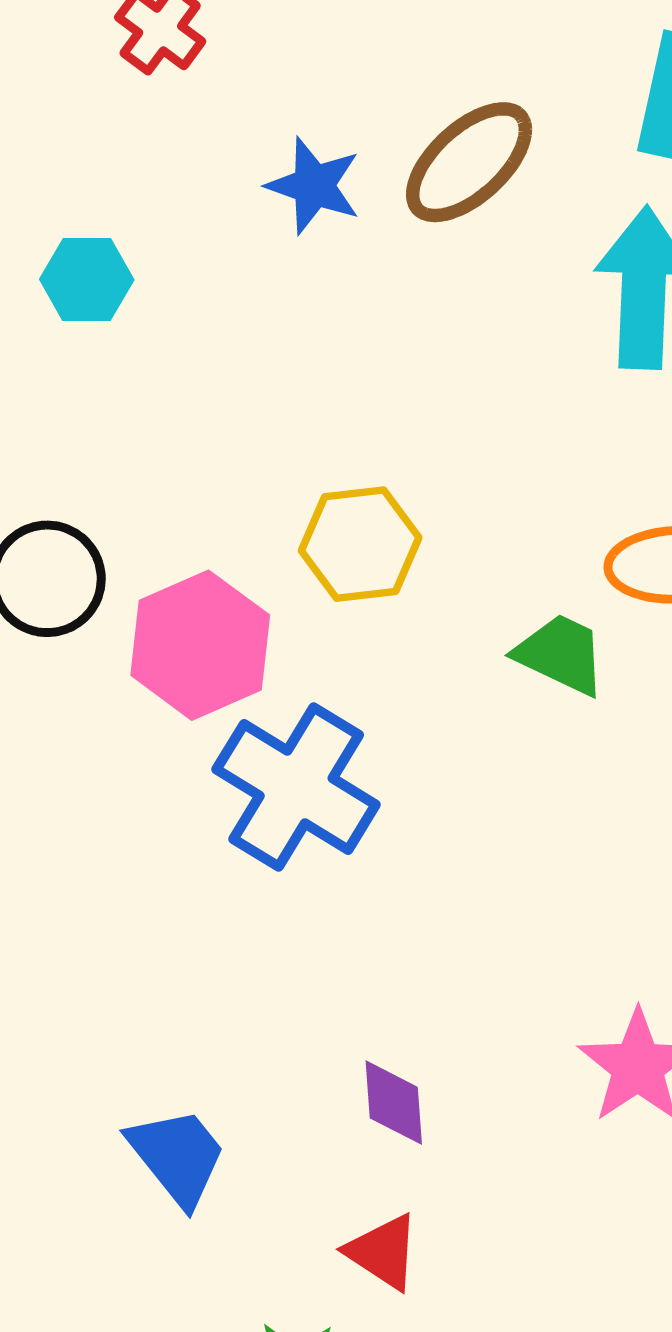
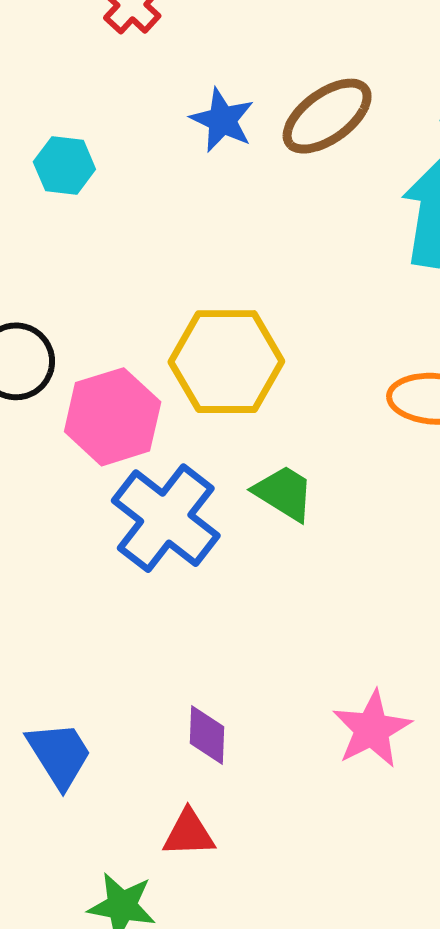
yellow hexagon: (360, 544) -> (226, 362), size x1.4
green trapezoid: (561, 654) -> (284, 493), moved
red triangle: (383, 1252) -> (189, 833), turned -42

